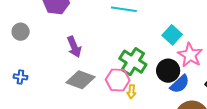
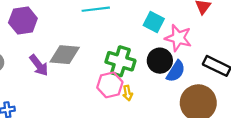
purple arrow: (74, 47) -> (39, 65), moved
gray diamond: (80, 80) -> (65, 55), moved

